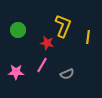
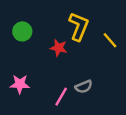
yellow line: (88, 37) -> (110, 40), turned -48
pink line: (42, 65) -> (61, 97), moved

